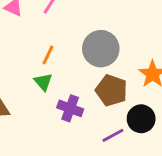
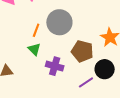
gray circle: (101, 49) -> (59, 22), moved

